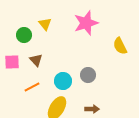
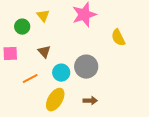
brown triangle: (36, 60) -> (44, 52), moved
gray circle: (88, 75) -> (86, 67), size x1.5

